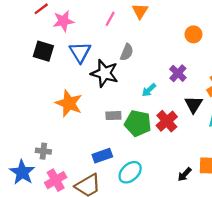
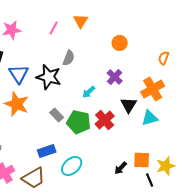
orange circle: (193, 34) -> (120, 43), moved
blue triangle: (80, 52) -> (19, 74), moved
gray rectangle: (113, 116) -> (57, 115), turned 48

